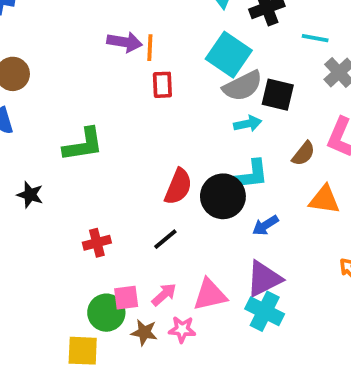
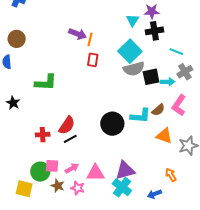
black square: (278, 95) -> (151, 77), turned -36
cyan arrow: (248, 124) -> (168, 82), moved
cyan L-shape: (250, 175) -> (140, 116), moved
red semicircle: (178, 187) -> (67, 125), moved
blue arrow: (265, 225) -> (154, 194), moved
black line: (165, 239) -> (70, 139), moved

